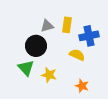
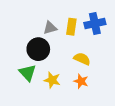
blue cross: (89, 36) -> (95, 23), moved
orange star: (82, 86) -> (81, 81), moved

